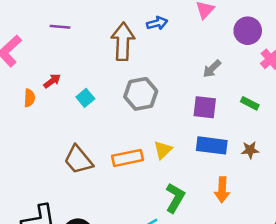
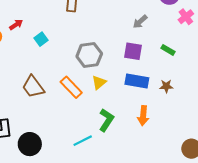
gray hexagon: (141, 94) -> (89, 55), moved
orange rectangle: (127, 158) -> (71, 87), turned 55

